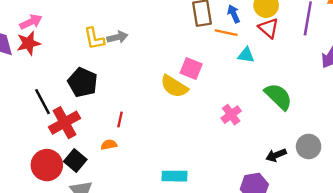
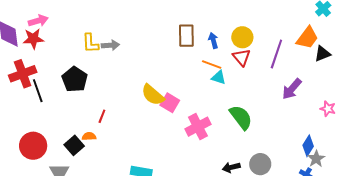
orange line: (226, 33) -> (212, 64), moved
pink square: (191, 69) -> (170, 103), moved
pink cross: (231, 115) -> (198, 127), size x1.4
red cross: (65, 123) -> (23, 74), moved
black square: (75, 161) -> (74, 145), moved

